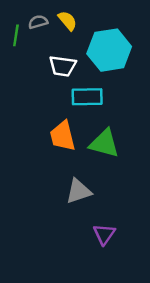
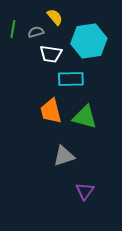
gray semicircle: (38, 22) -> (36, 32), moved

